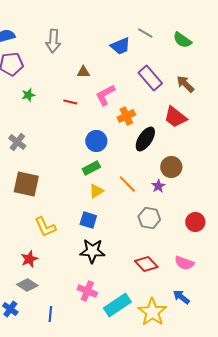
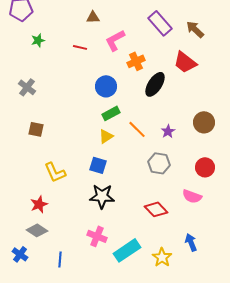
brown circle: (171, 167) -> (204, 122), moved
green rectangle: (91, 168) -> (111, 113), moved
brown square: (26, 184) -> (36, 129), size x0.6
pink semicircle: (184, 263) -> (192, 196), moved
blue arrow: (181, 297) -> (191, 242), turned 30
yellow star: (152, 312) -> (162, 257), size x0.7

